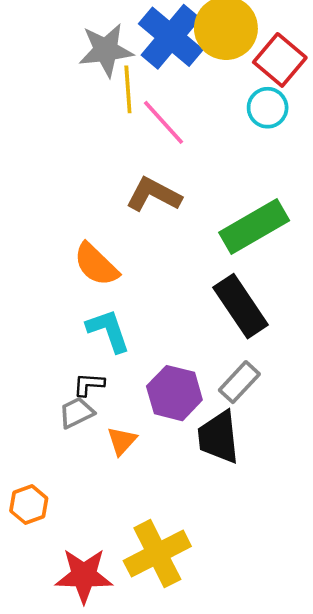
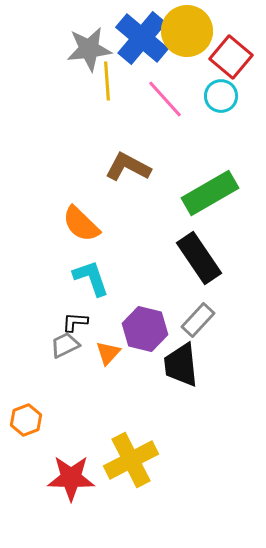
pink line: (163, 122) -> (165, 99), moved
orange triangle: (122, 441) -> (108, 353), moved

